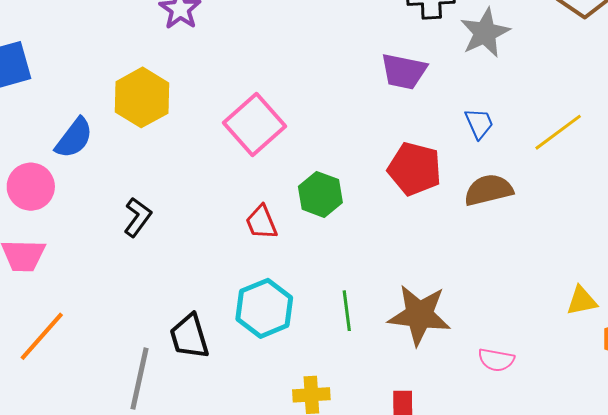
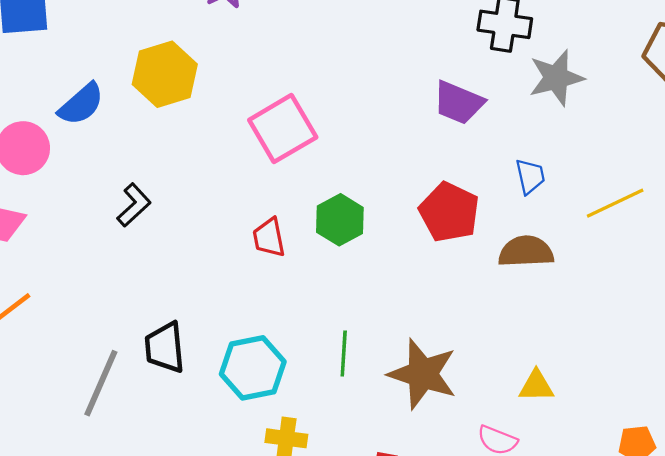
yellow triangle: (582, 301) -> (536, 386), moved
cyan hexagon: (264, 308) -> (253, 368), moved

